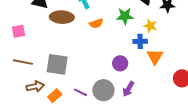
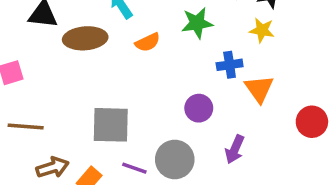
yellow star: (150, 26) -> (262, 30), moved
gray square: (57, 64) -> (111, 125), moved
purple arrow: (128, 89) -> (235, 149), moved

